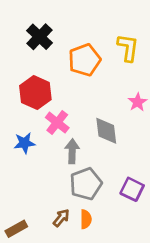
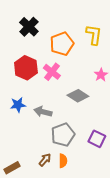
pink cross: (57, 123) -> (52, 72), moved
gray diamond: (106, 131) -> (78, 96), turned -50
gray arrow: (72, 151) -> (43, 112), moved, turned -78

